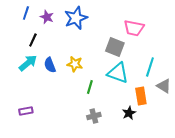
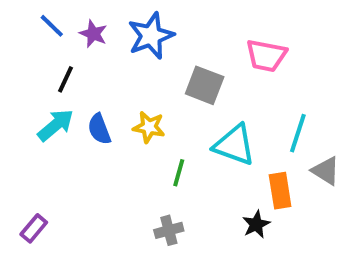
blue line: (26, 13) -> (52, 26), turned -64
gray square: (115, 47) -> (205, 85), moved
purple rectangle: (26, 111) -> (34, 228), moved, turned -40
gray cross: (94, 116) -> (169, 230), moved

